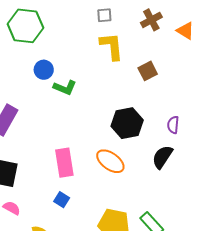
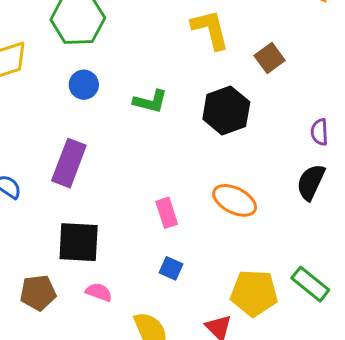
blue circle: (44, 70) -> (84, 85), moved
black hexagon: (127, 123) -> (226, 111), moved
pink rectangle: (64, 163) -> (167, 213), size x0.7

